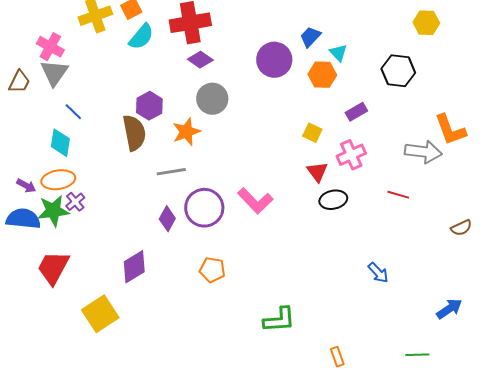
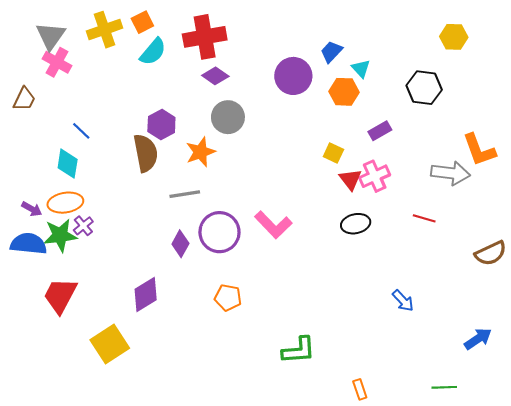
gray triangle: (54, 73) -> (51, 36), moved
red triangle: (317, 172) -> (350, 179), moved
brown semicircle: (461, 228) -> (491, 253), size x1.4

